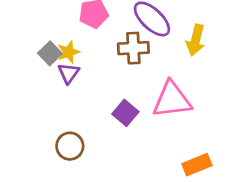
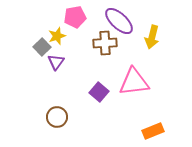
yellow star: (69, 52) -> (57, 36), moved

